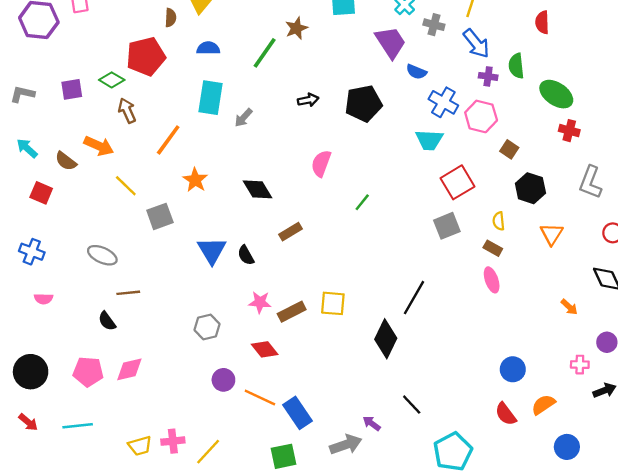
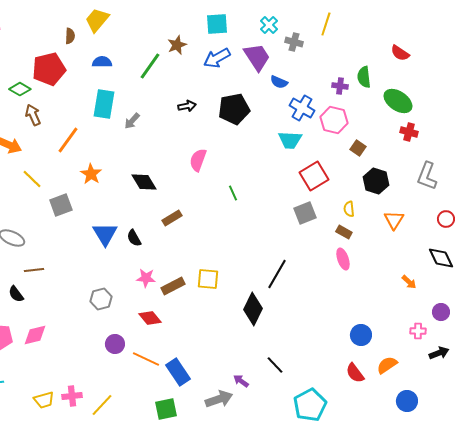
red semicircle: (542, 22) -> (400, 53), moved, turned -54
blue arrow: (476, 44) -> (217, 58), moved, turned 100
green line: (362, 202) -> (233, 193), turned -63

